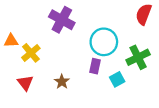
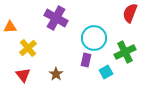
orange triangle: (11, 41) -> (10, 27), moved

